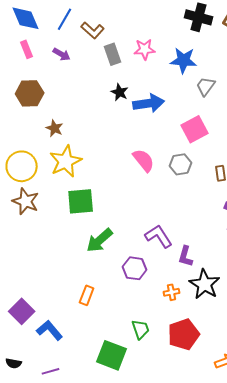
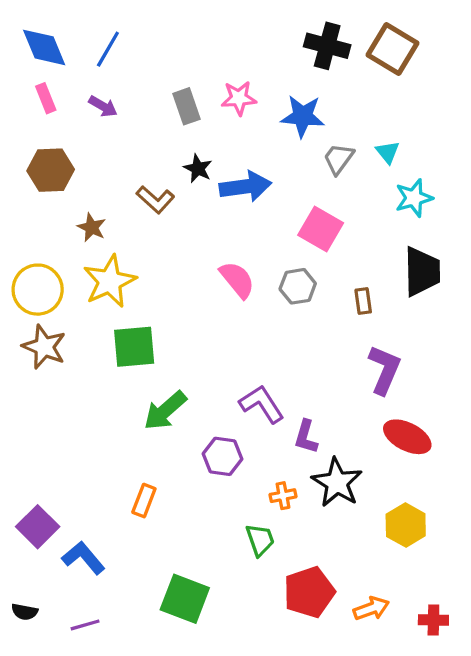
brown L-shape: (93, 30) -> (155, 200), moved
pink square: (195, 129) -> (321, 229), turned -32
green trapezoid: (141, 329) -> (260, 540), moved
red pentagon: (184, 334) -> (309, 592), moved

